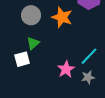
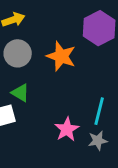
green triangle: (33, 43) -> (20, 93), turned -48
cyan line: (89, 56) -> (99, 111), turned -30

